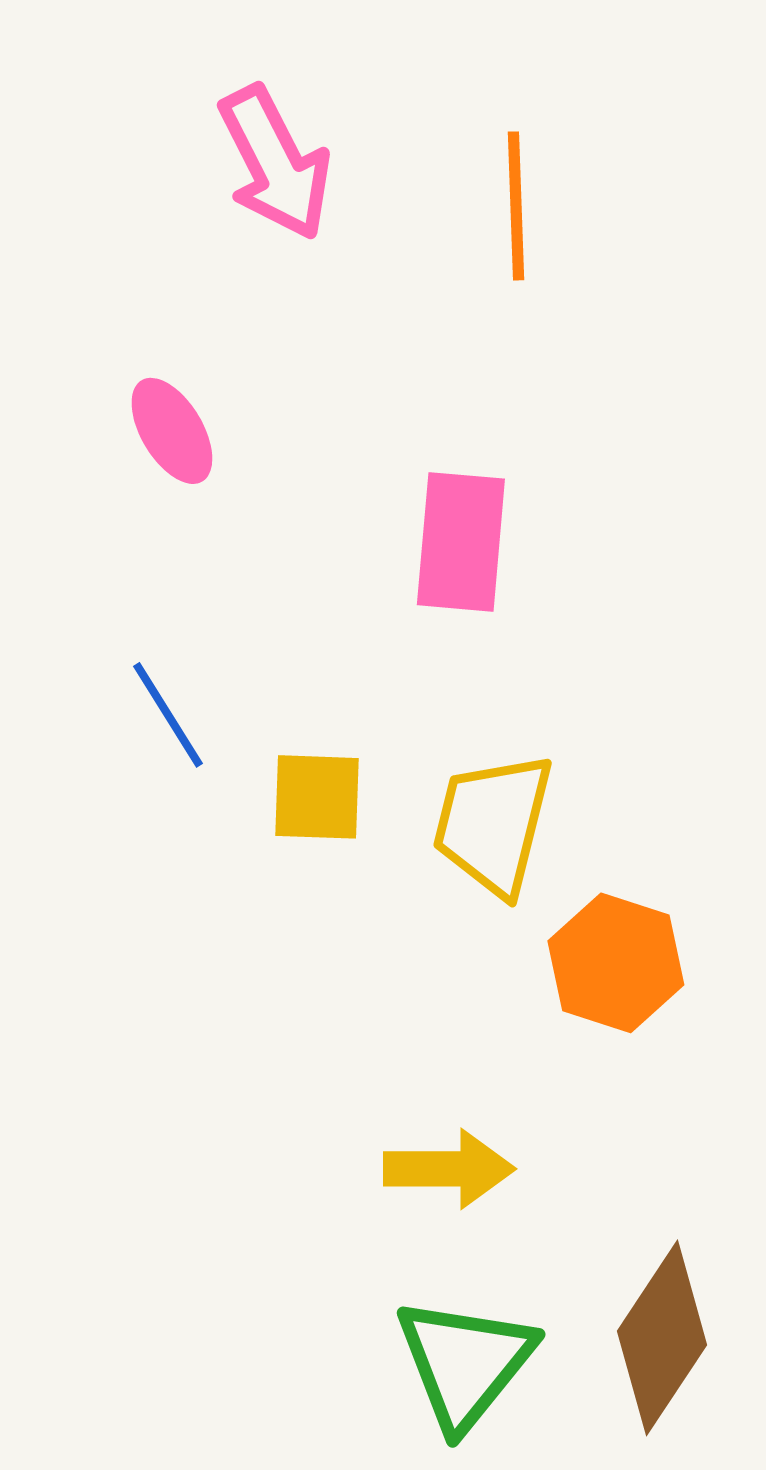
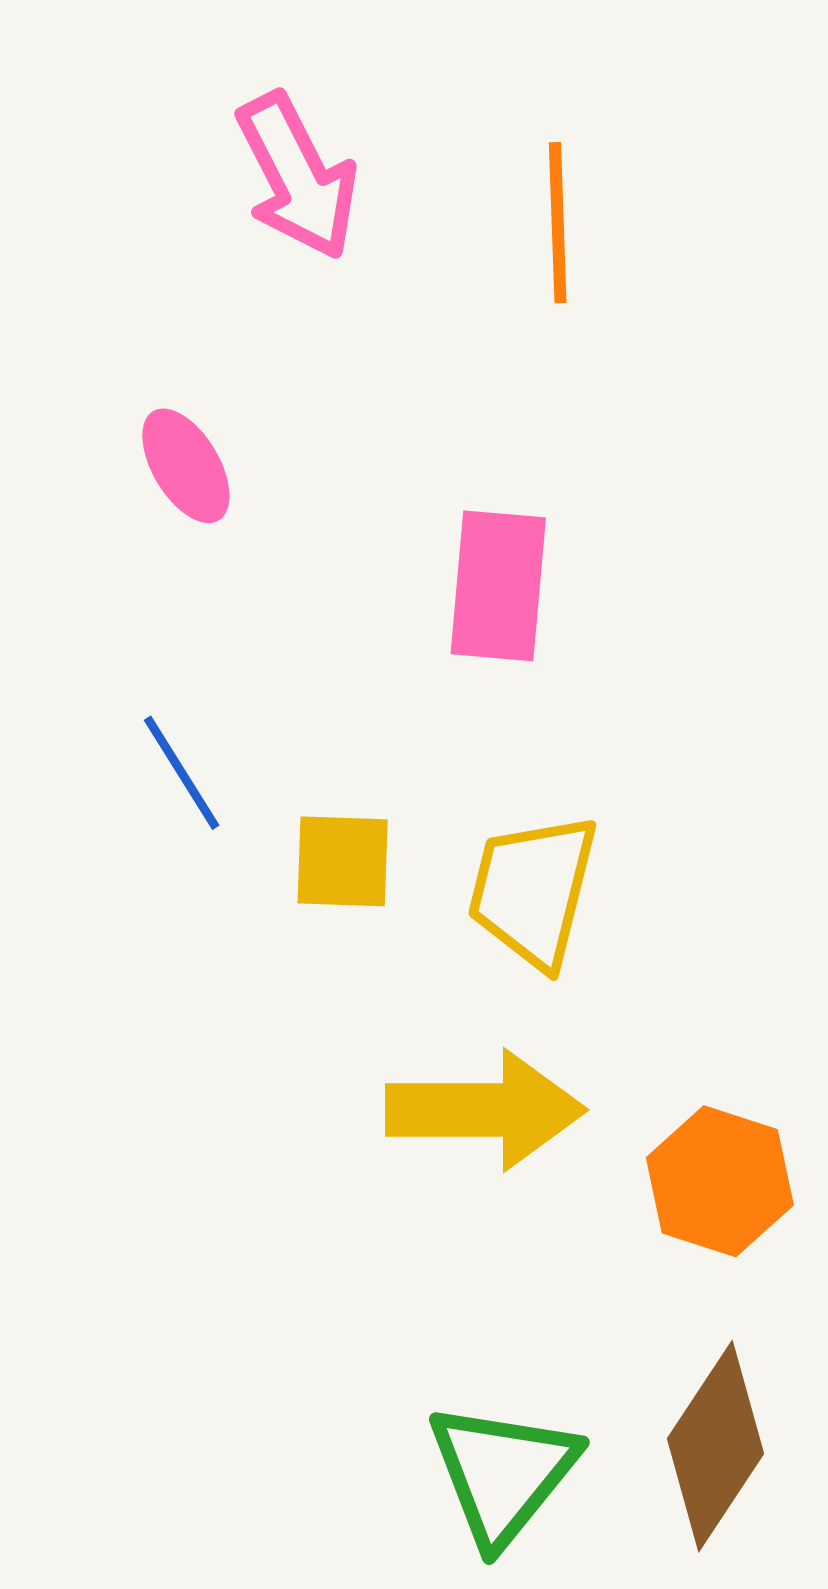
orange hexagon: (616, 963) -> (720, 1181), moved
yellow arrow: (449, 1169) -> (485, 1110), moved, size x1.4

